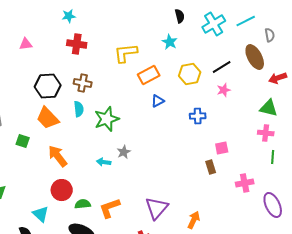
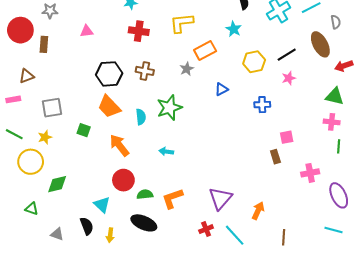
yellow L-shape: (126, 53) -> (182, 23), moved
orange rectangle: (149, 75) -> (205, 51), moved
cyan semicircle: (79, 109) -> (141, 117), moved
gray star: (124, 152) -> (187, 69), moved

